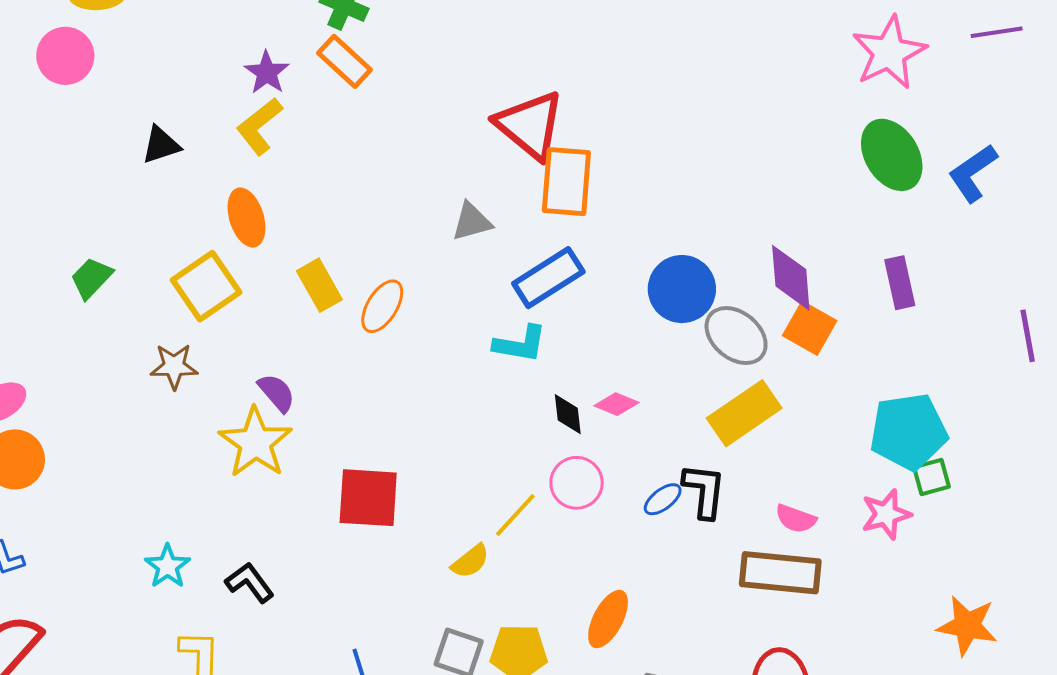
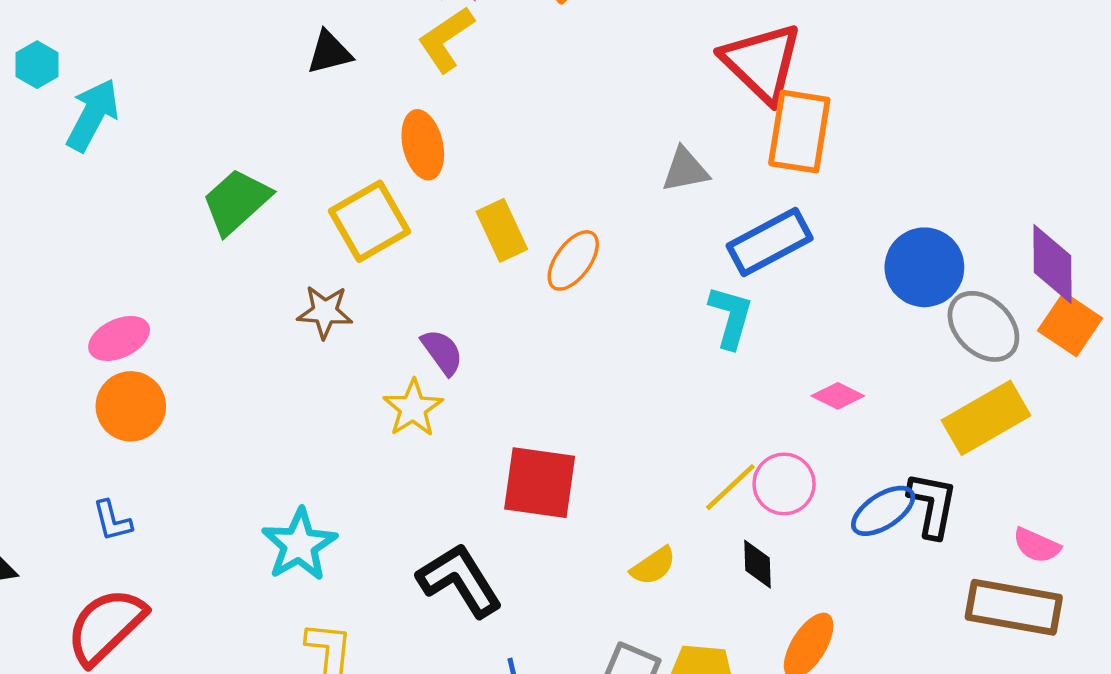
green trapezoid: (91, 278) -> (236, 201), size x1.4
cyan L-shape: (520, 344) -> (731, 317), turned -88
black diamond: (568, 414) -> (757, 564), moved
yellow star: (255, 443) -> (413, 408), size x0.7
blue ellipse: (663, 499) -> (883, 511), size x1.4
yellow line: (515, 515) -> (730, 487), moved
cyan star: (167, 566) -> (299, 545), size x1.4
black L-shape: (250, 582) -> (460, 580), moved, size x1.5

